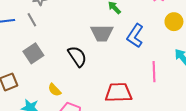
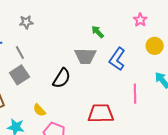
gray line: (32, 20) -> (20, 52), moved
black semicircle: (77, 56) -> (62, 78), turned 65

